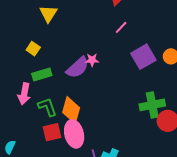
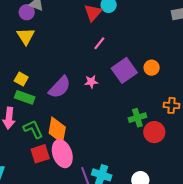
yellow square: (33, 49) -> (21, 79), moved
pink star: (92, 60) -> (91, 82), moved
green rectangle: (42, 75) -> (25, 97), turned 42
green cross: (152, 105) -> (137, 118), size x0.7

